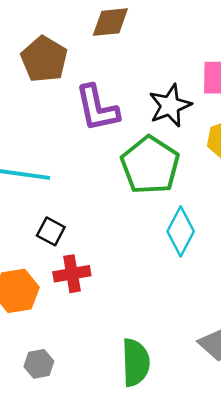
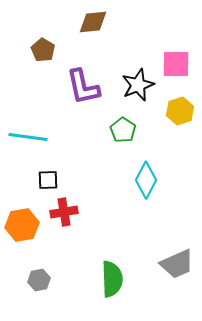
brown pentagon: (44, 59) -> (43, 50), size x0.7
green pentagon: (150, 165) -> (123, 130), size x0.6
black square: (51, 231) -> (48, 180), turned -30

